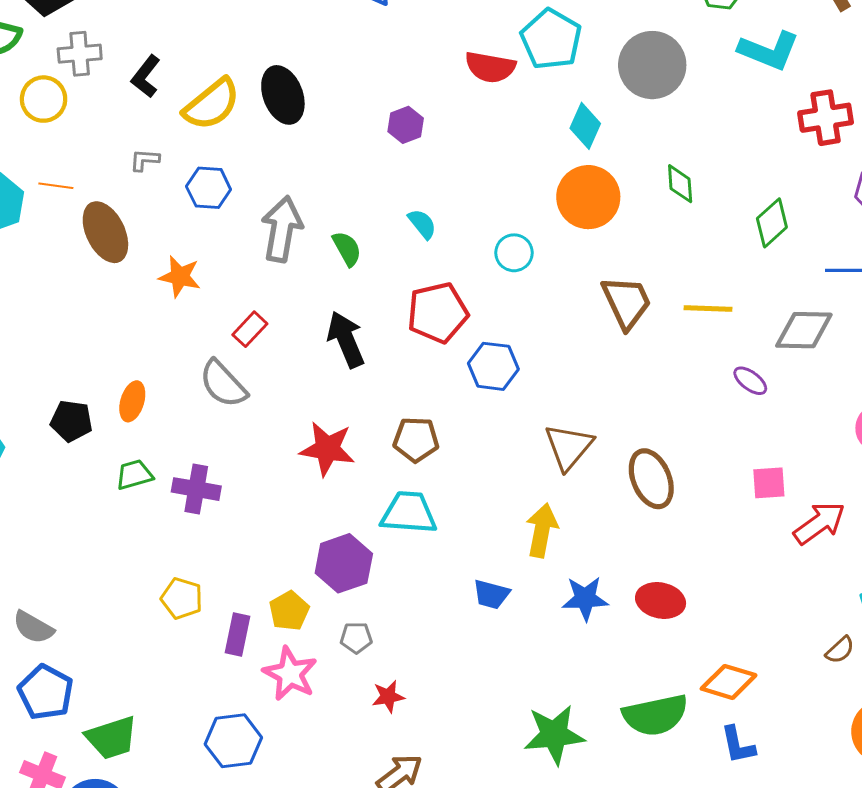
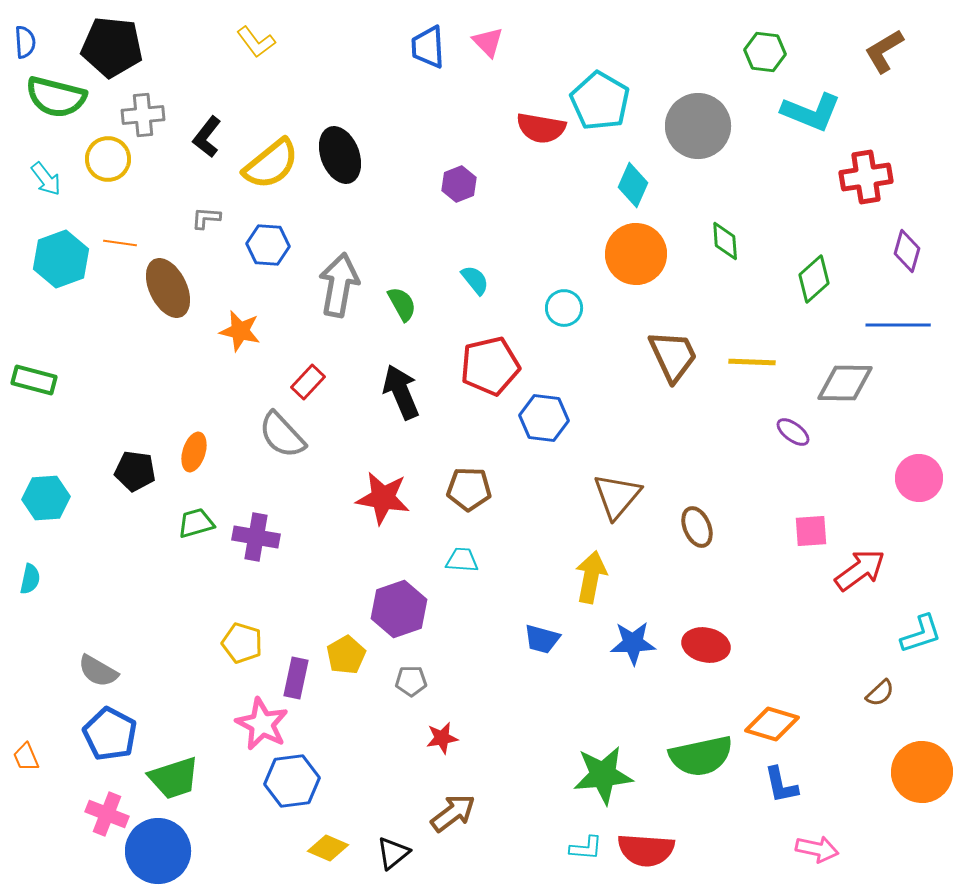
brown ellipse: (651, 479) -> (697, 527), size x0.7
cyan trapezoid: (409, 513) -> (462, 560), size x0.6
pink star: (290, 674) -> (262, 724), moved

